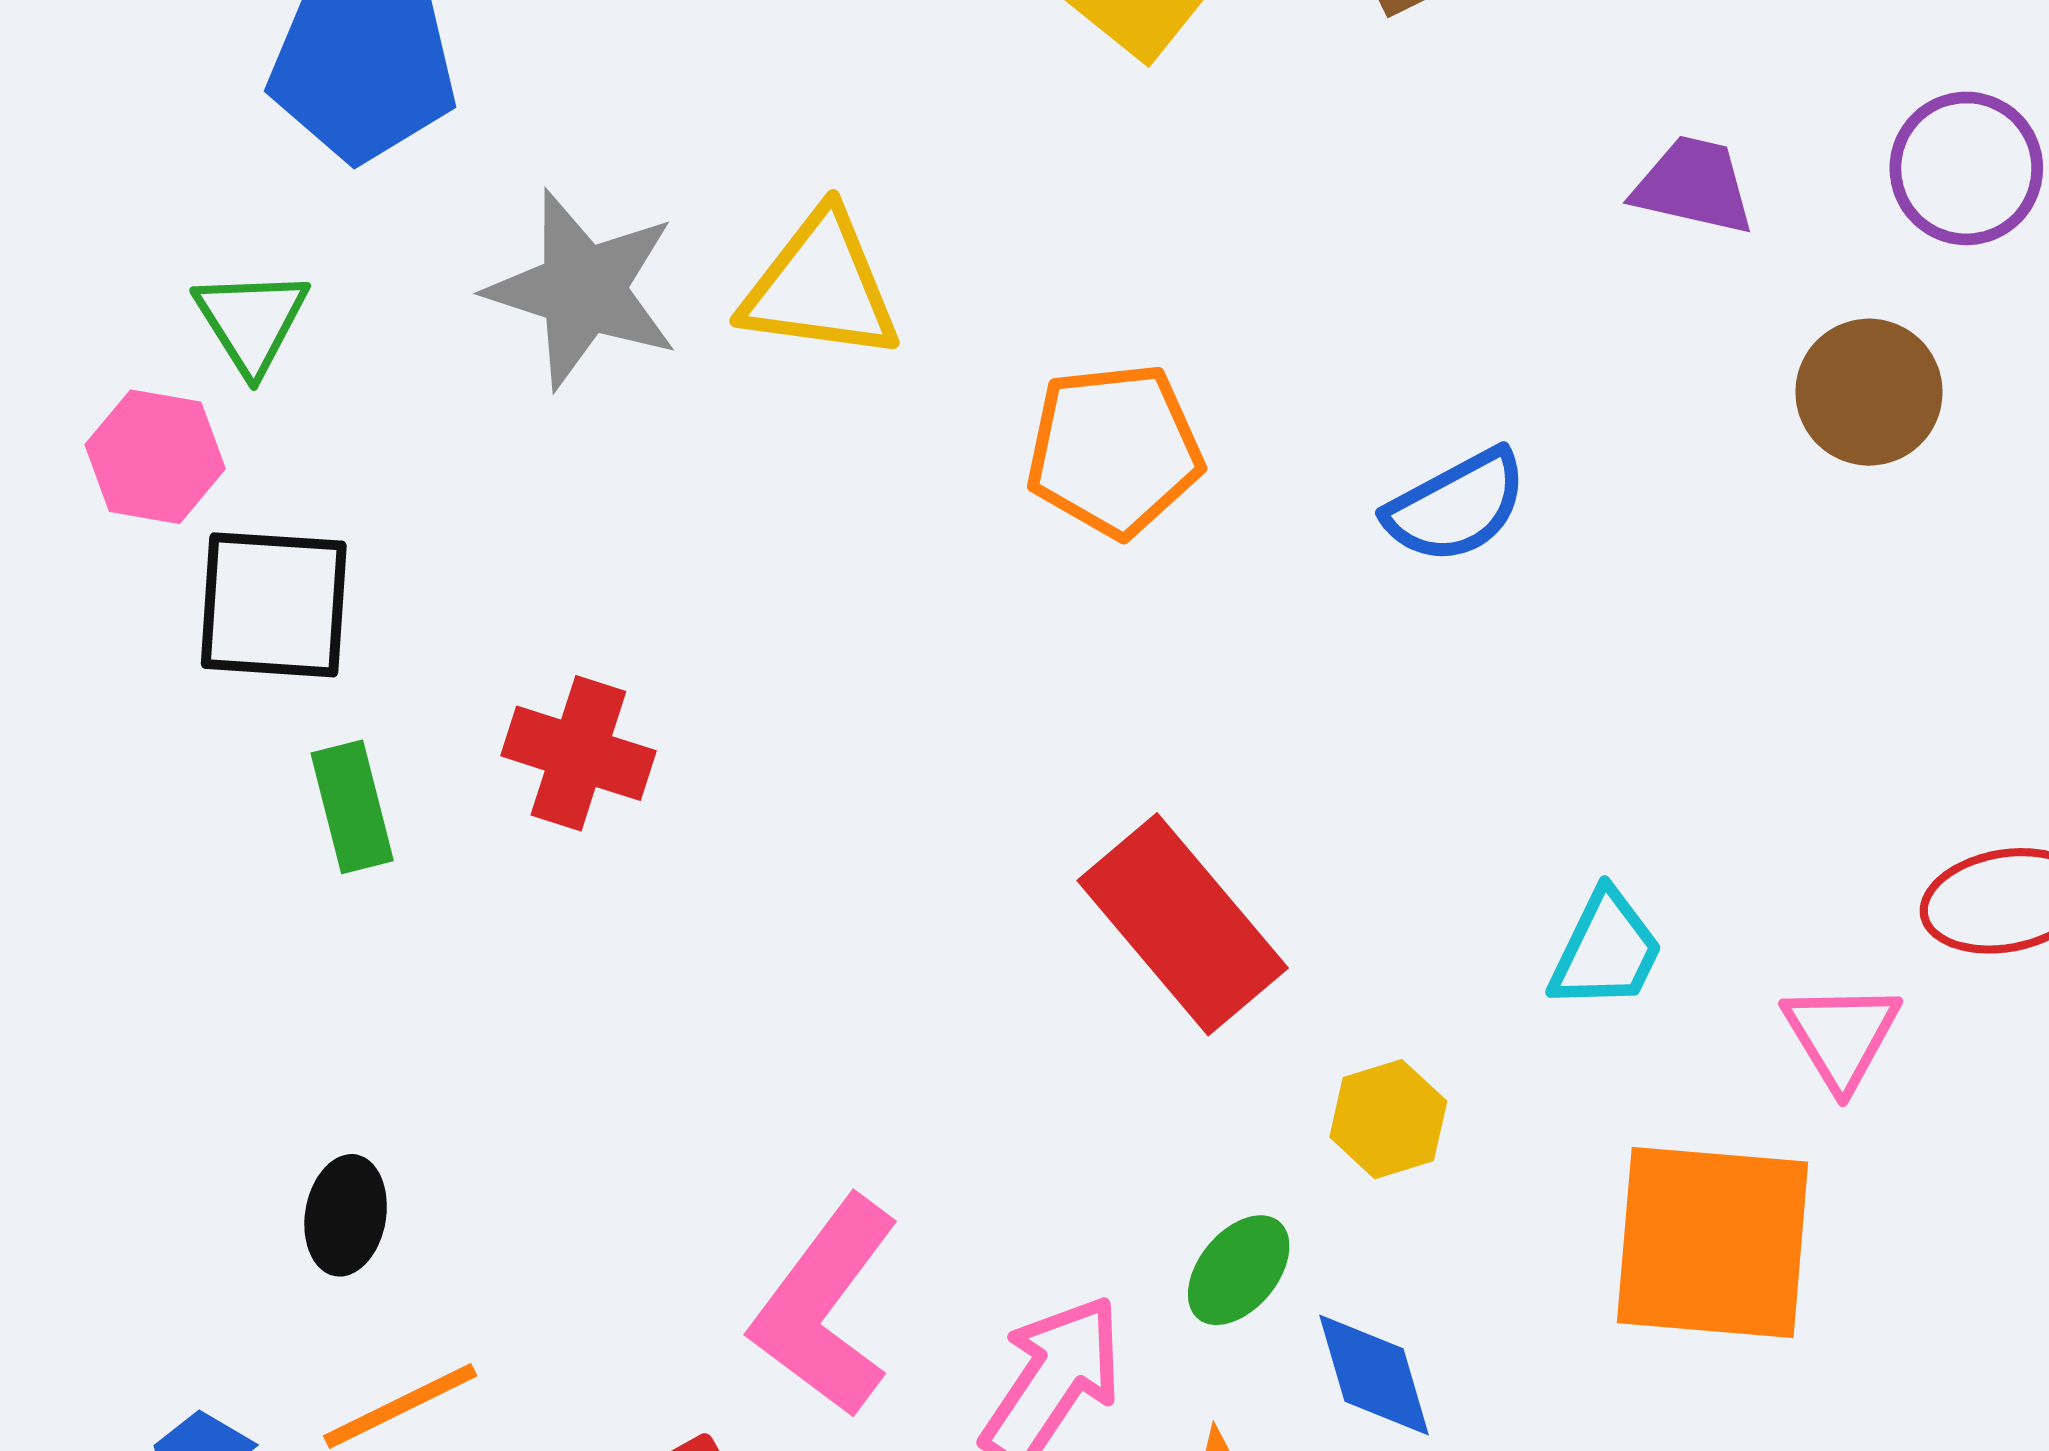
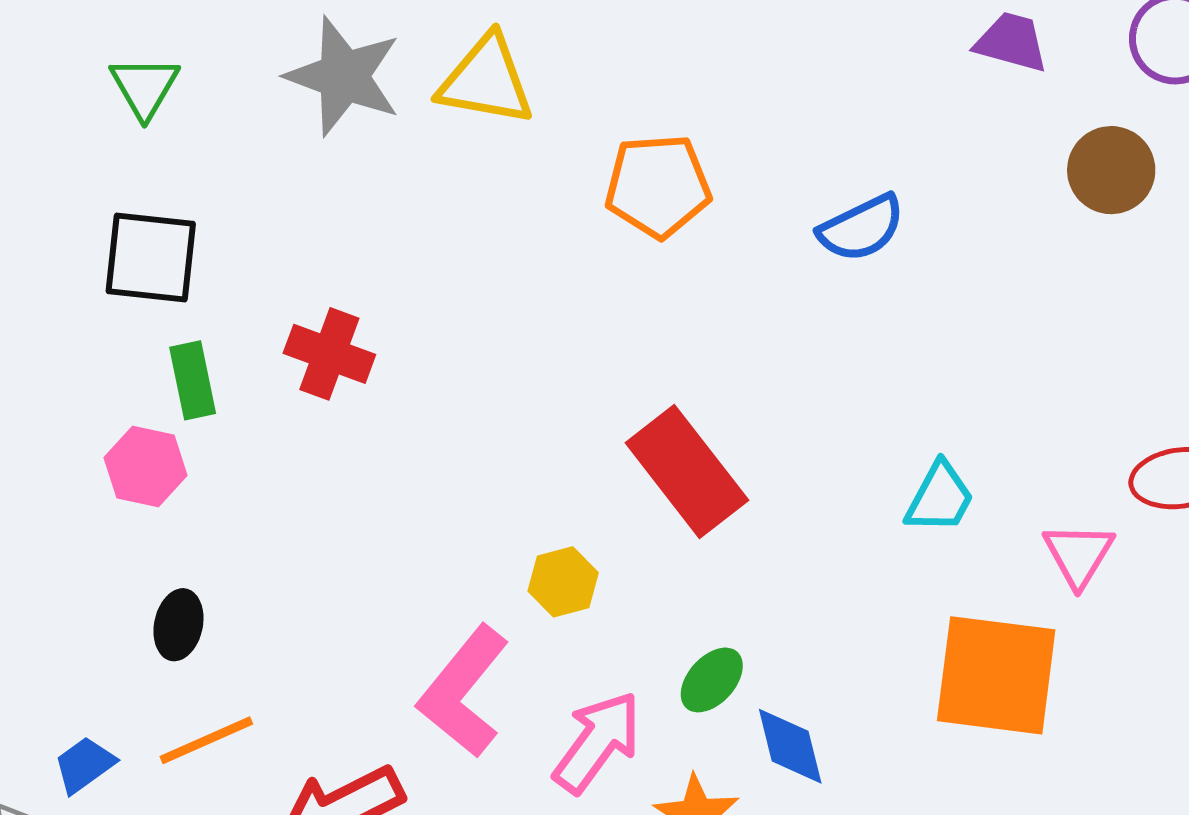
pink hexagon: (155, 457) -> (146, 467), moved
yellow hexagon: (1388, 1119) -> (563, 582), moved

